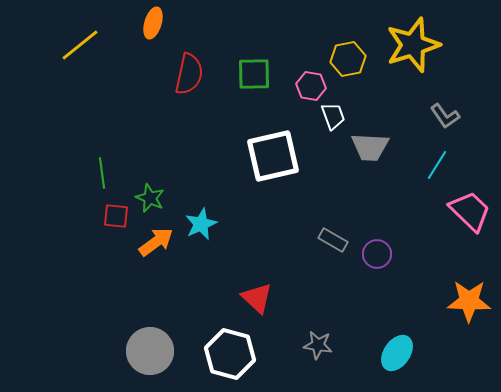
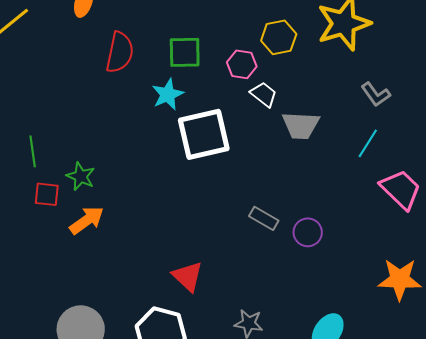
white trapezoid: (333, 116) -> (264, 94), turned -32
cyan star: (201, 224) -> (168, 94), moved

